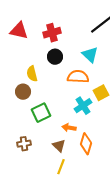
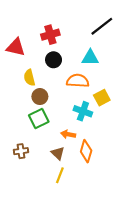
red triangle: (19, 31) -> (16, 47), moved
cyan triangle: (90, 55) -> (90, 58), turned -42
brown circle: (23, 92) -> (40, 97), moved
cyan cross: (83, 106) -> (83, 111), turned -36

